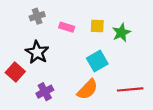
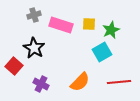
pink rectangle: (67, 27) -> (61, 25), size x1.6
cyan square: (97, 61) -> (102, 52), moved
purple cross: (45, 92) -> (41, 84), turned -35

